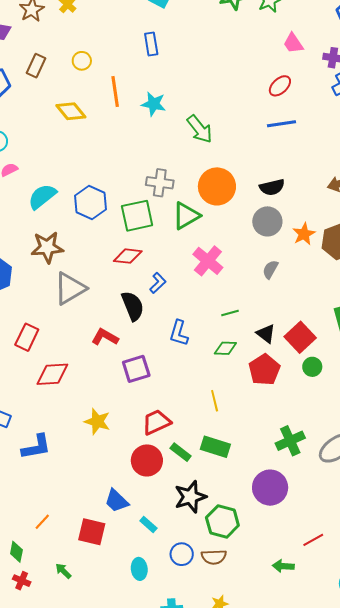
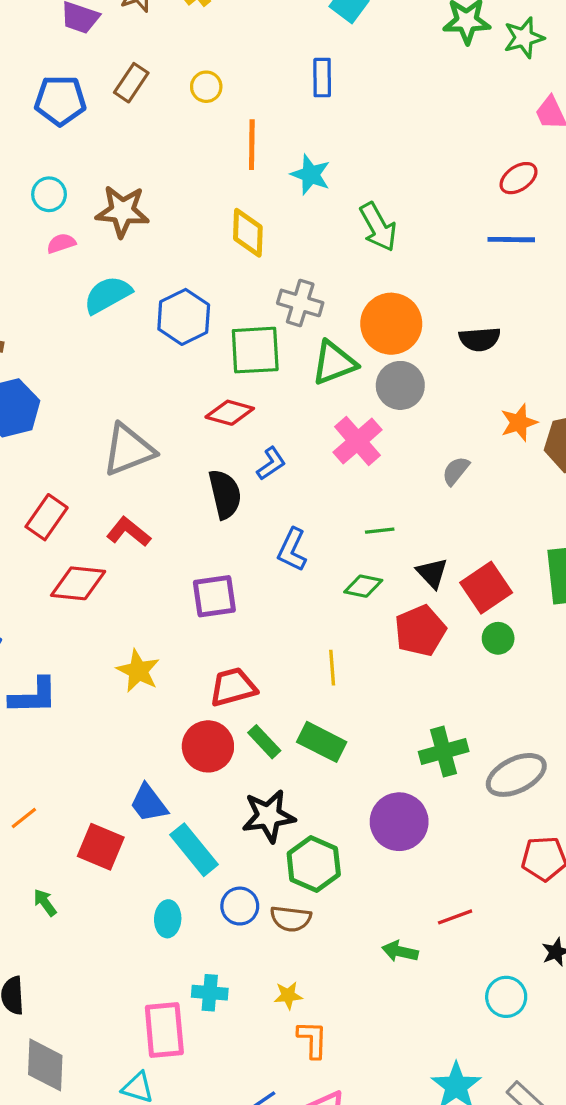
yellow diamond: (71, 111) -> (248, 233), moved, turned 32
gray circle: (267, 221) -> (400, 385), moved
brown star: (47, 247) -> (122, 211), moved
red L-shape: (105, 337) -> (129, 532), moved
cyan rectangle: (148, 524) -> (194, 850), size x1.8

